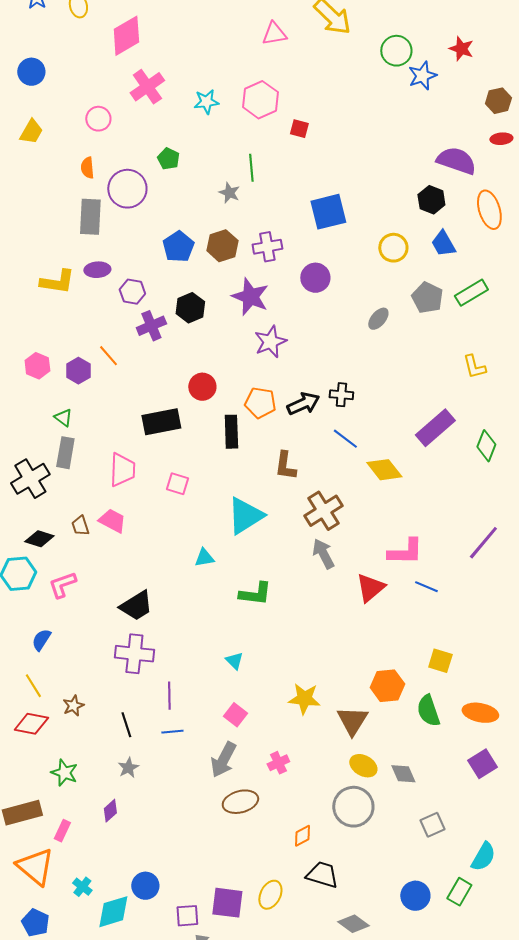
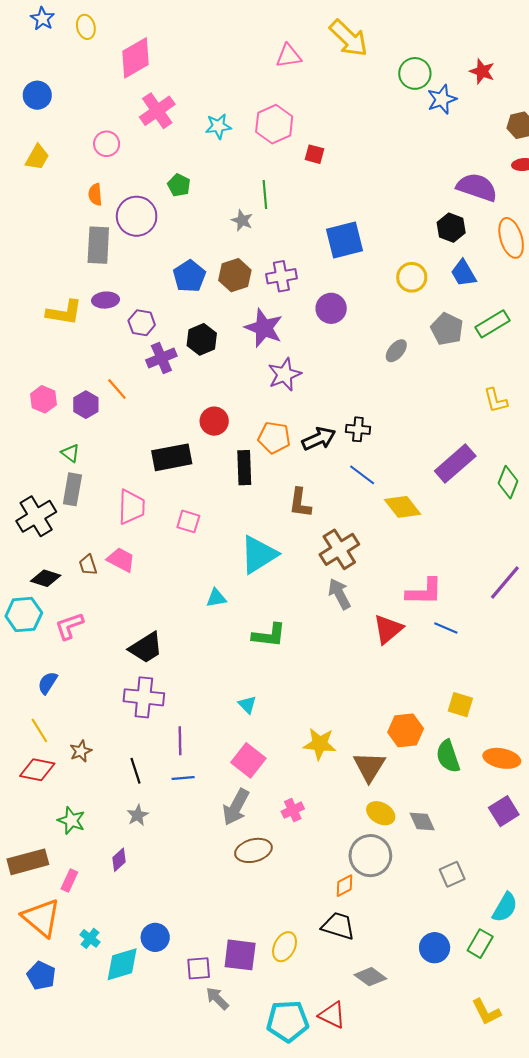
pink square: (235, 715) -> (248, 760), size x1.4
orange diamond: (302, 836) -> (345, 886), moved

